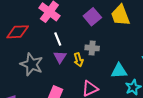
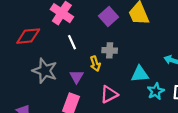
purple triangle: (60, 57) -> (76, 77), moved

